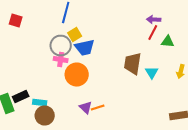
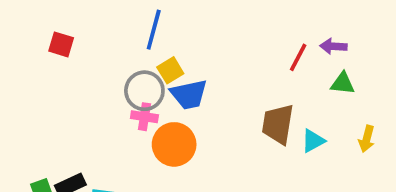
purple arrow: (154, 20) -> (333, 46), moved
red line: (153, 32) -> (298, 57), moved
cyan triangle: (152, 72) -> (313, 141), turned 32

